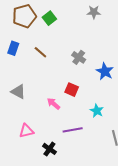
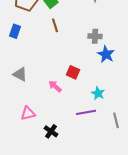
brown line: (40, 52) -> (55, 25), moved, turned 32
gray cross: (79, 57) -> (95, 36), moved, turned -32
purple line: (73, 130) -> (86, 112), moved

